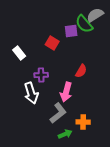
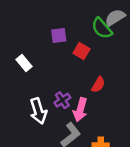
purple square: (71, 31) -> (59, 35), moved
red square: (52, 43) -> (81, 51), moved
purple cross: (41, 75) -> (62, 100), moved, turned -32

